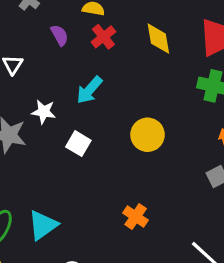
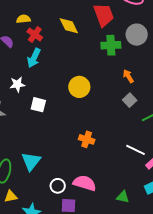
cyan arrow: (89, 90) -> (34, 58), moved
white star: (44, 112) -> (17, 84), moved

